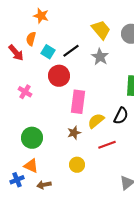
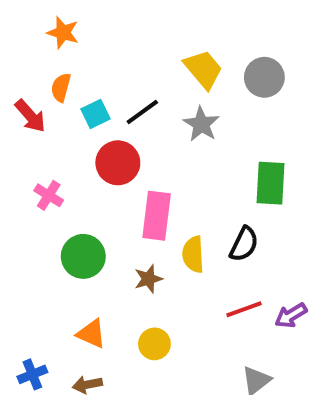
orange star: (41, 16) -> (63, 33), moved
cyan square: (48, 52) -> (95, 114), turned 32
yellow semicircle: (96, 121) -> (193, 254), turned -54
green circle: (32, 138) -> (83, 256), moved
red line: (107, 145) -> (244, 309), moved
orange triangle: (31, 166) -> (91, 334), moved

